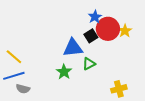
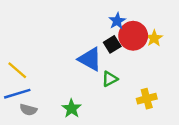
blue triangle: (73, 48) -> (90, 59), turned 35
green star: (64, 72) -> (72, 109), moved
yellow cross: (119, 89) -> (147, 99), moved

